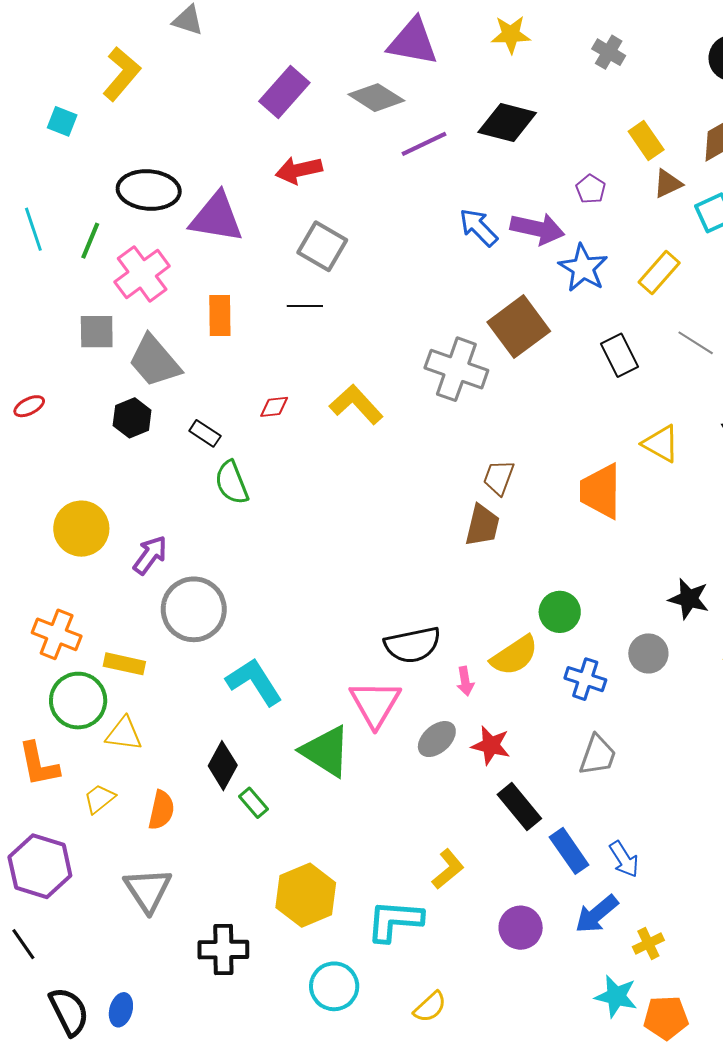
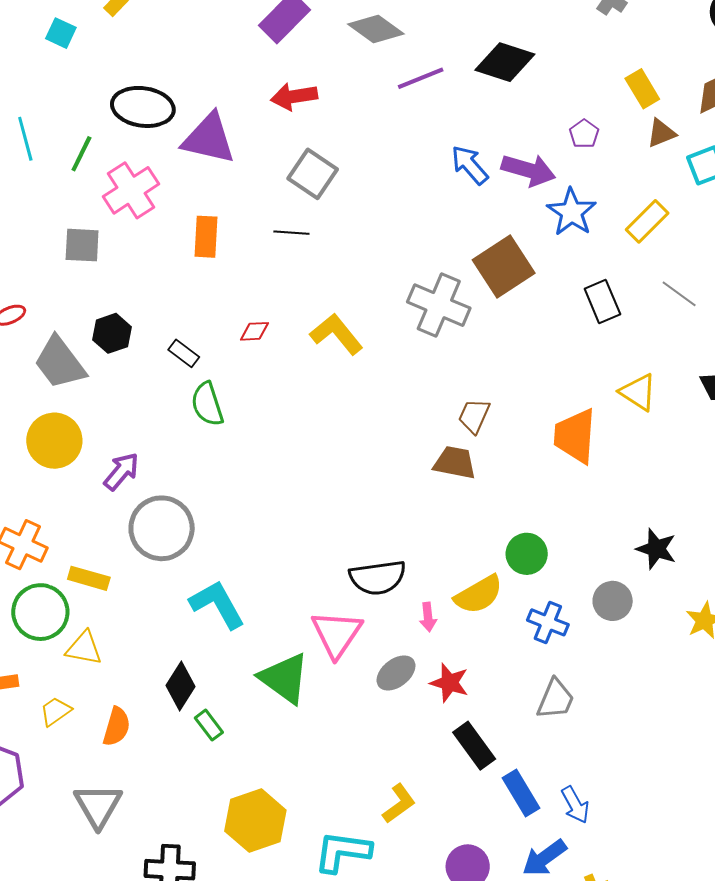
gray trapezoid: (154, 361) -> (60, 363), moved
brown trapezoid: (482, 525) -> (455, 463), turned -96

